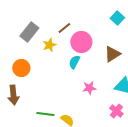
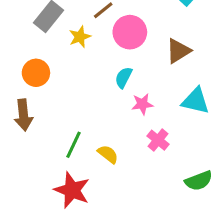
cyan semicircle: (74, 62) -> (124, 77), moved
pink cross: (116, 111) -> (158, 140), moved
green line: (45, 114) -> (74, 145), turned -72

